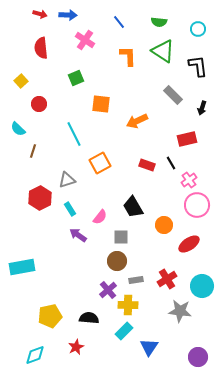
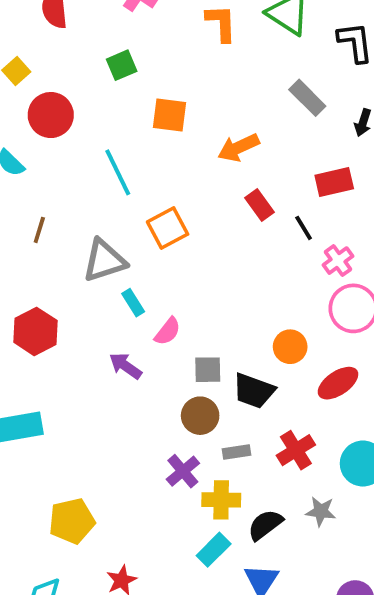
red circle: (39, 104) -> (51, 115), size x1.5
brown line: (33, 151) -> (39, 230), moved
red rectangle: (147, 165) -> (259, 205), moved, turned 35
gray triangle: (67, 180) -> (104, 261), size x1.4
red hexagon: (40, 198) -> (35, 331), moved
black trapezoid: (133, 207) -> (254, 391), moved, turned -40
cyan rectangle: (70, 209) -> (133, 303), moved
gray star: (180, 311) -> (321, 511), size x0.7
black semicircle: (89, 318) -> (265, 525), moved, turned -42

